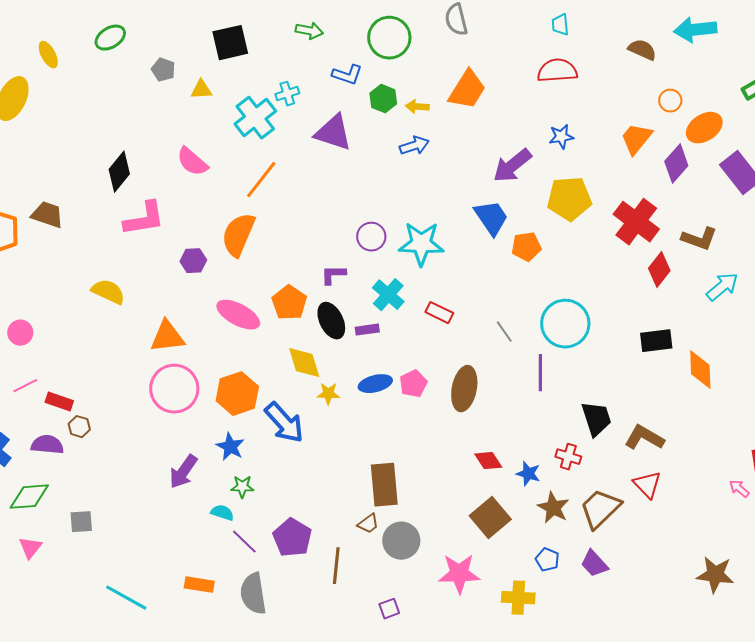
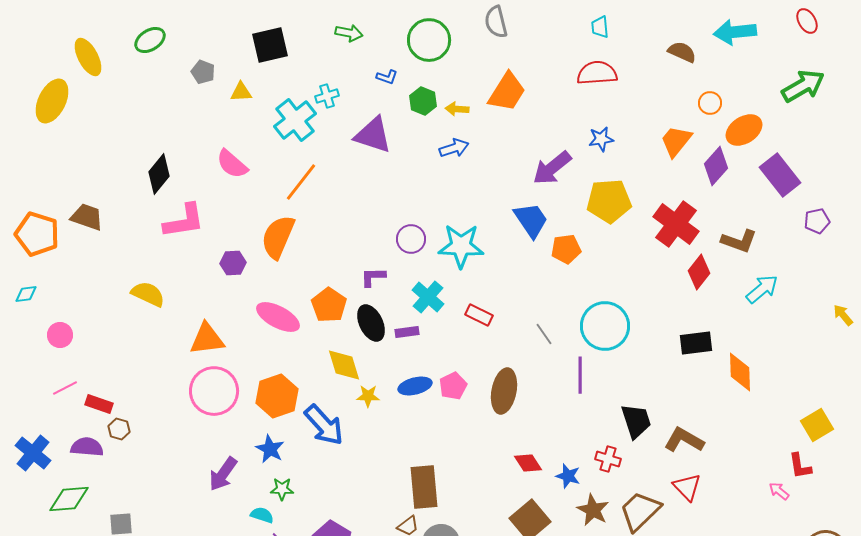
yellow ellipse: (48, 55) -> (88, 57), size x1.4
blue L-shape: (347, 75) -> (387, 77), size x0.7

